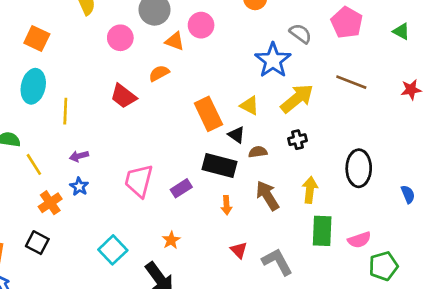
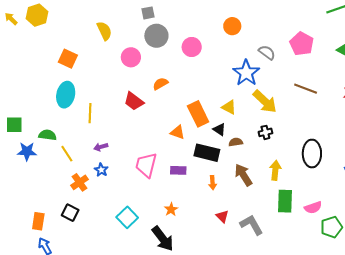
orange triangle: (175, 41) -> (177, 132), moved
yellow arrow: (297, 99) -> (265, 101), turned 84
purple rectangle: (181, 188) -> (178, 170), turned 35

